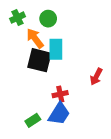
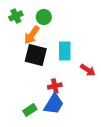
orange arrow: (35, 38) -> (32, 35), turned -108
cyan rectangle: (56, 49) -> (65, 51), moved
red arrow: (96, 77) -> (88, 70), turned -84

